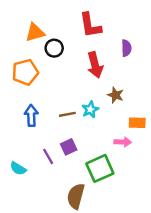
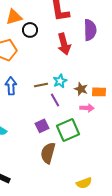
purple semicircle: (126, 48) -> (90, 30), size x1.5
brown star: (116, 95) -> (81, 89), moved
purple square: (69, 147) -> (42, 126), moved
purple line: (48, 156) -> (55, 100), moved

